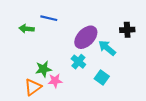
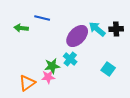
cyan arrow: (107, 48) -> (97, 29), moved
green star: (43, 69) -> (52, 66), moved
cyan square: (102, 78) -> (108, 69), moved

